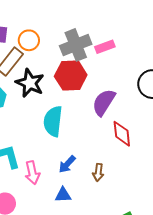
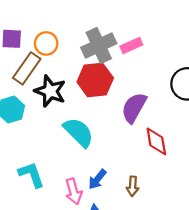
cyan semicircle: (53, 121) -> (79, 132), turned 132
pink arrow: (32, 173) -> (74, 191), moved

